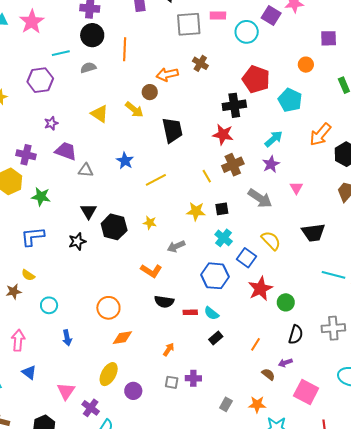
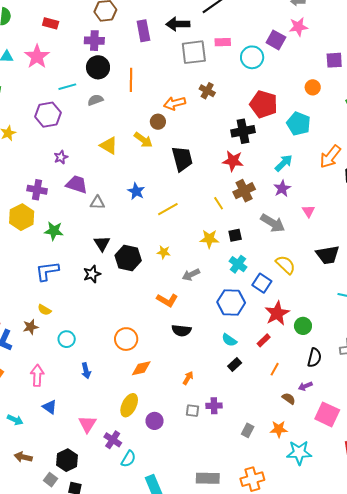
red rectangle: (190, 312) -> (264, 340), moved, turned -40

